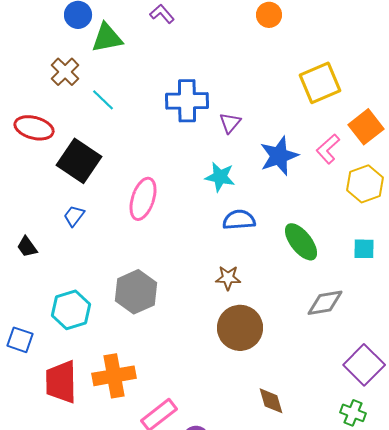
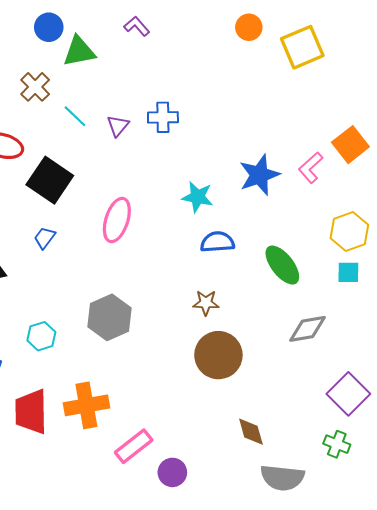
yellow square: (320, 83) -> (302, 47), moved
blue cross: (187, 101) -> (163, 117), size x0.7
purple triangle: (230, 123) -> (118, 126), moved
yellow hexagon: (365, 184) -> (349, 231), moved
cyan hexagon: (71, 310) -> (41, 336), size x0.7

